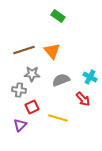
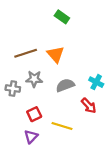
gray cross: (19, 90) -> (13, 89), moved
purple triangle: (20, 125) -> (31, 137), moved

